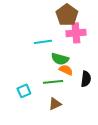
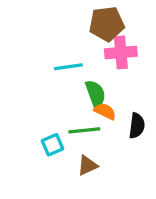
brown pentagon: (67, 15) -> (107, 24), turned 30
green semicircle: (60, 59) -> (95, 94), turned -126
cyan square: (24, 91) -> (52, 145), moved

